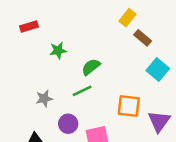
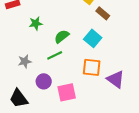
cyan square: (158, 69) -> (93, 38), moved
purple triangle: (159, 121) -> (116, 79), turned -30

